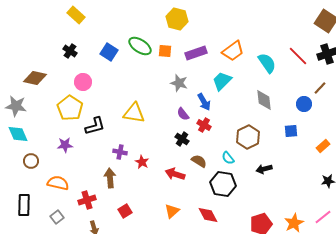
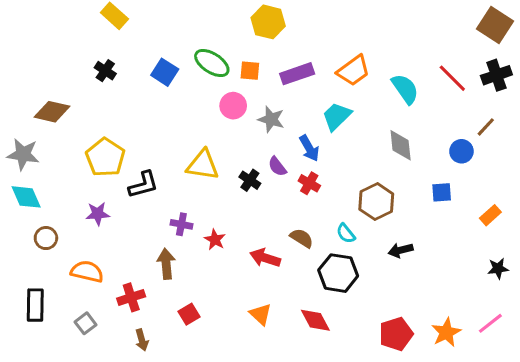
pink circle: (83, 82) -> (233, 106), moved
black cross: (182, 139) -> (250, 180), moved
orange triangle: (172, 211) -> (261, 314), turned -35

